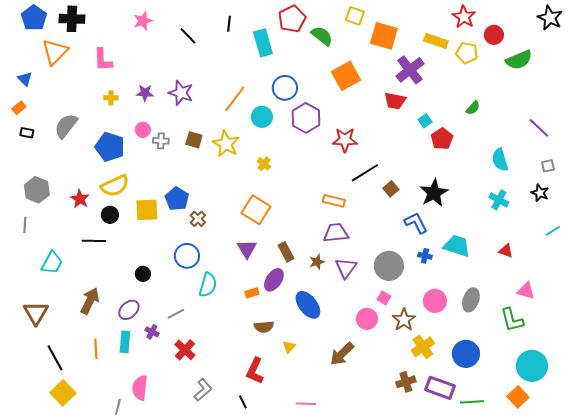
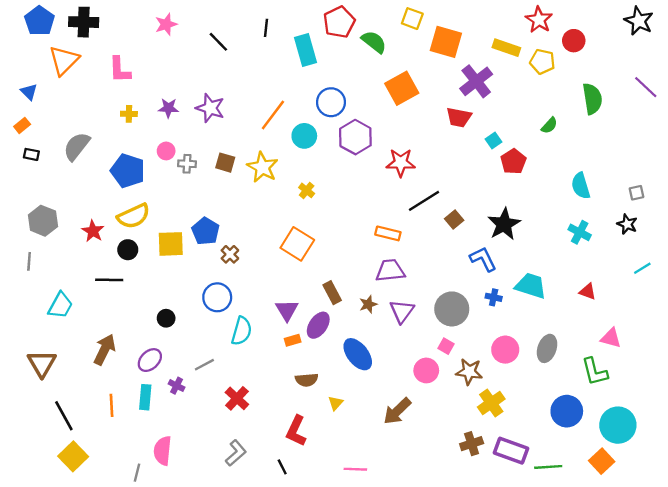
green semicircle: (519, 60) -> (592, 99), moved, turned -76
purple line: (539, 128) -> (646, 87), moved
purple triangle: (247, 249) -> (287, 310), moved
brown star: (404, 320) -> (469, 372), turned -30
red cross: (185, 350) -> (237, 398), moved
blue circle: (466, 354) -> (567, 411), moved

